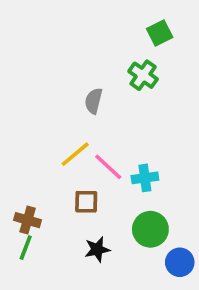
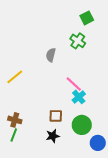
yellow line: (75, 154) -> (15, 77), moved
pink line: (108, 167) -> (74, 84), moved
cyan cross: (145, 178) -> (79, 97), turned -32
brown square: (86, 202) -> (56, 116), moved

